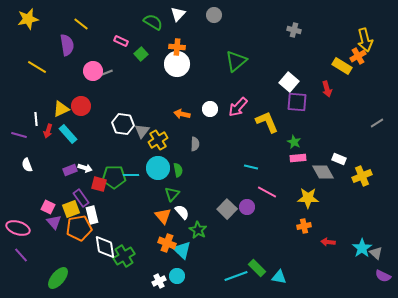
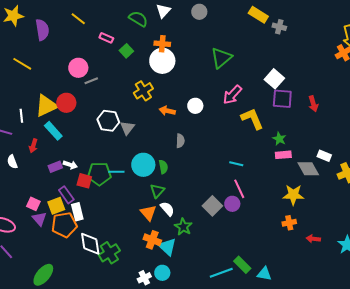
yellow line: (81, 24) -> (78, 19), moved
purple semicircle: (67, 45) -> (42, 30), moved
yellow rectangle: (342, 66) -> (258, 15), moved
gray line: (106, 73) -> (91, 81), moved
red arrow: (327, 89) -> (313, 104), moved
pink arrow: (238, 107) -> (232, 95), moved
yellow triangle: (61, 109) -> (46, 106), size x1.4
red arrow: (48, 131) -> (33, 146), moved
yellow cross: (158, 140) -> (143, 91), moved
pink line: (267, 192) -> (239, 189), moved, turned 36

